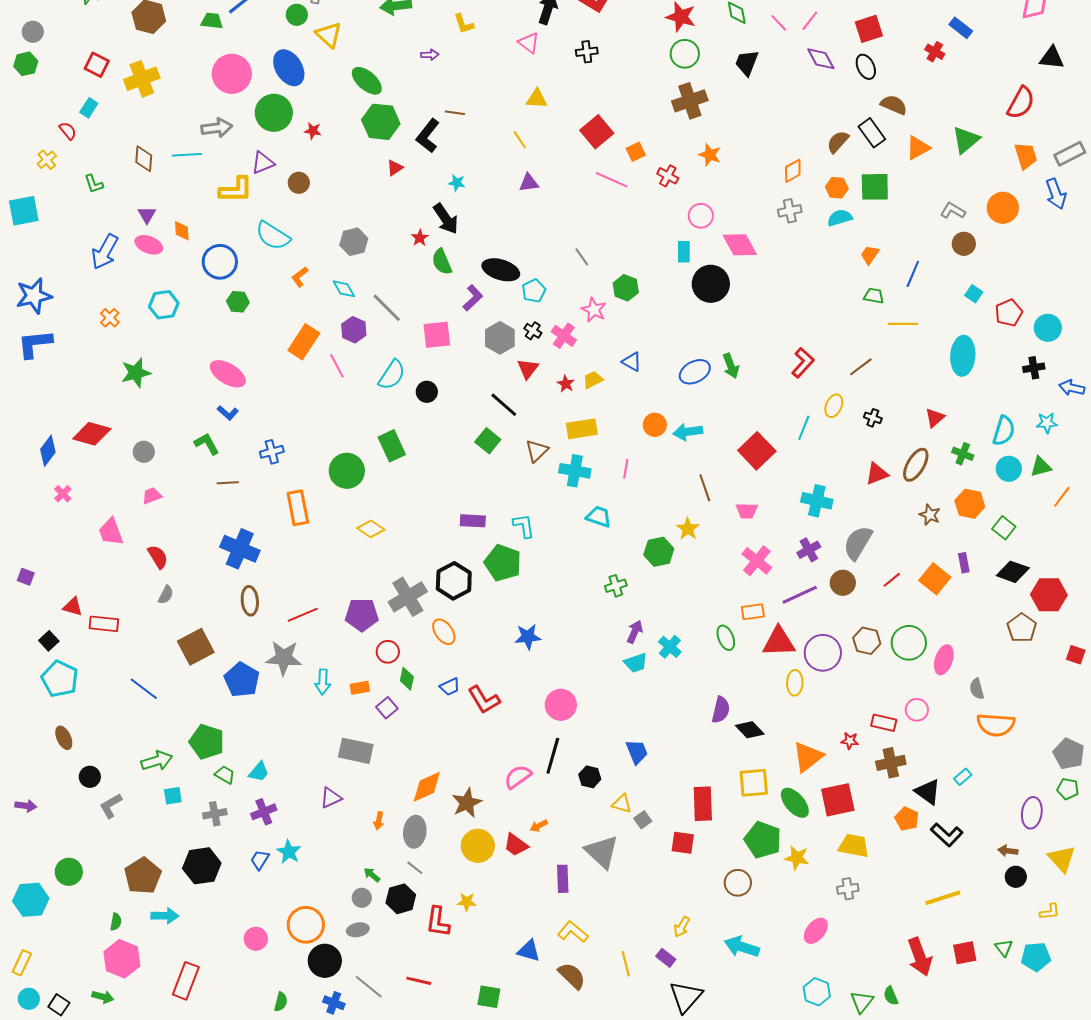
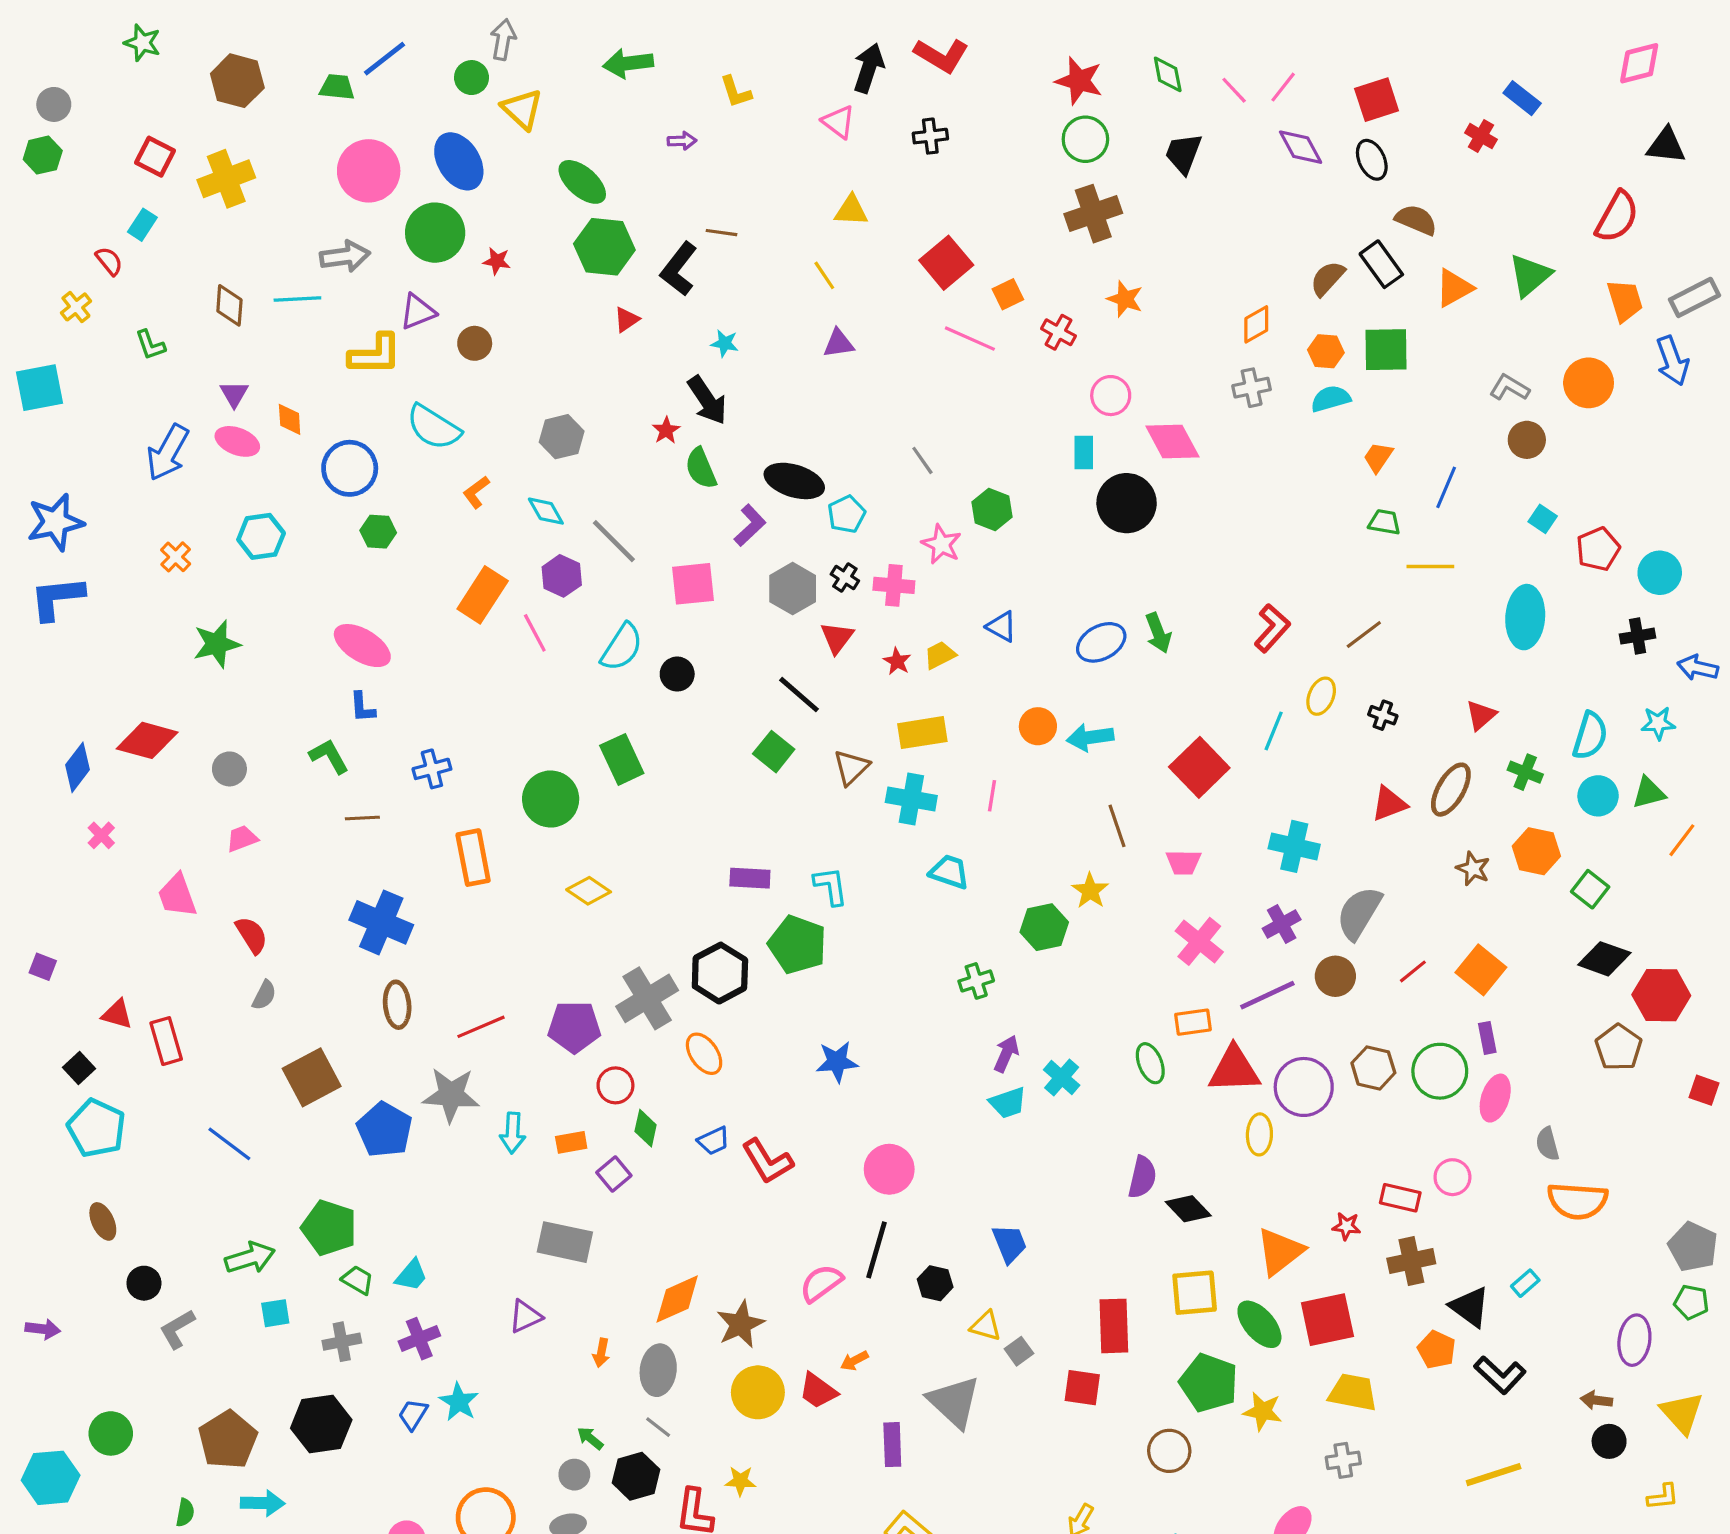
pink cross: (564, 336) -> (894, 585), turned -30
blue L-shape: (228, 413) -> (362, 707), turned 45
purple rectangle: (964, 563) -> (1487, 1038), moved
red rectangle: (104, 624) -> (166, 1041), turned 68

